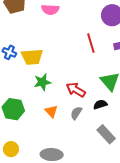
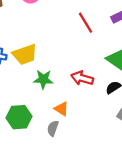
green star: (42, 82) -> (43, 79), turned 30
gray semicircle: (76, 113) -> (53, 128), moved

